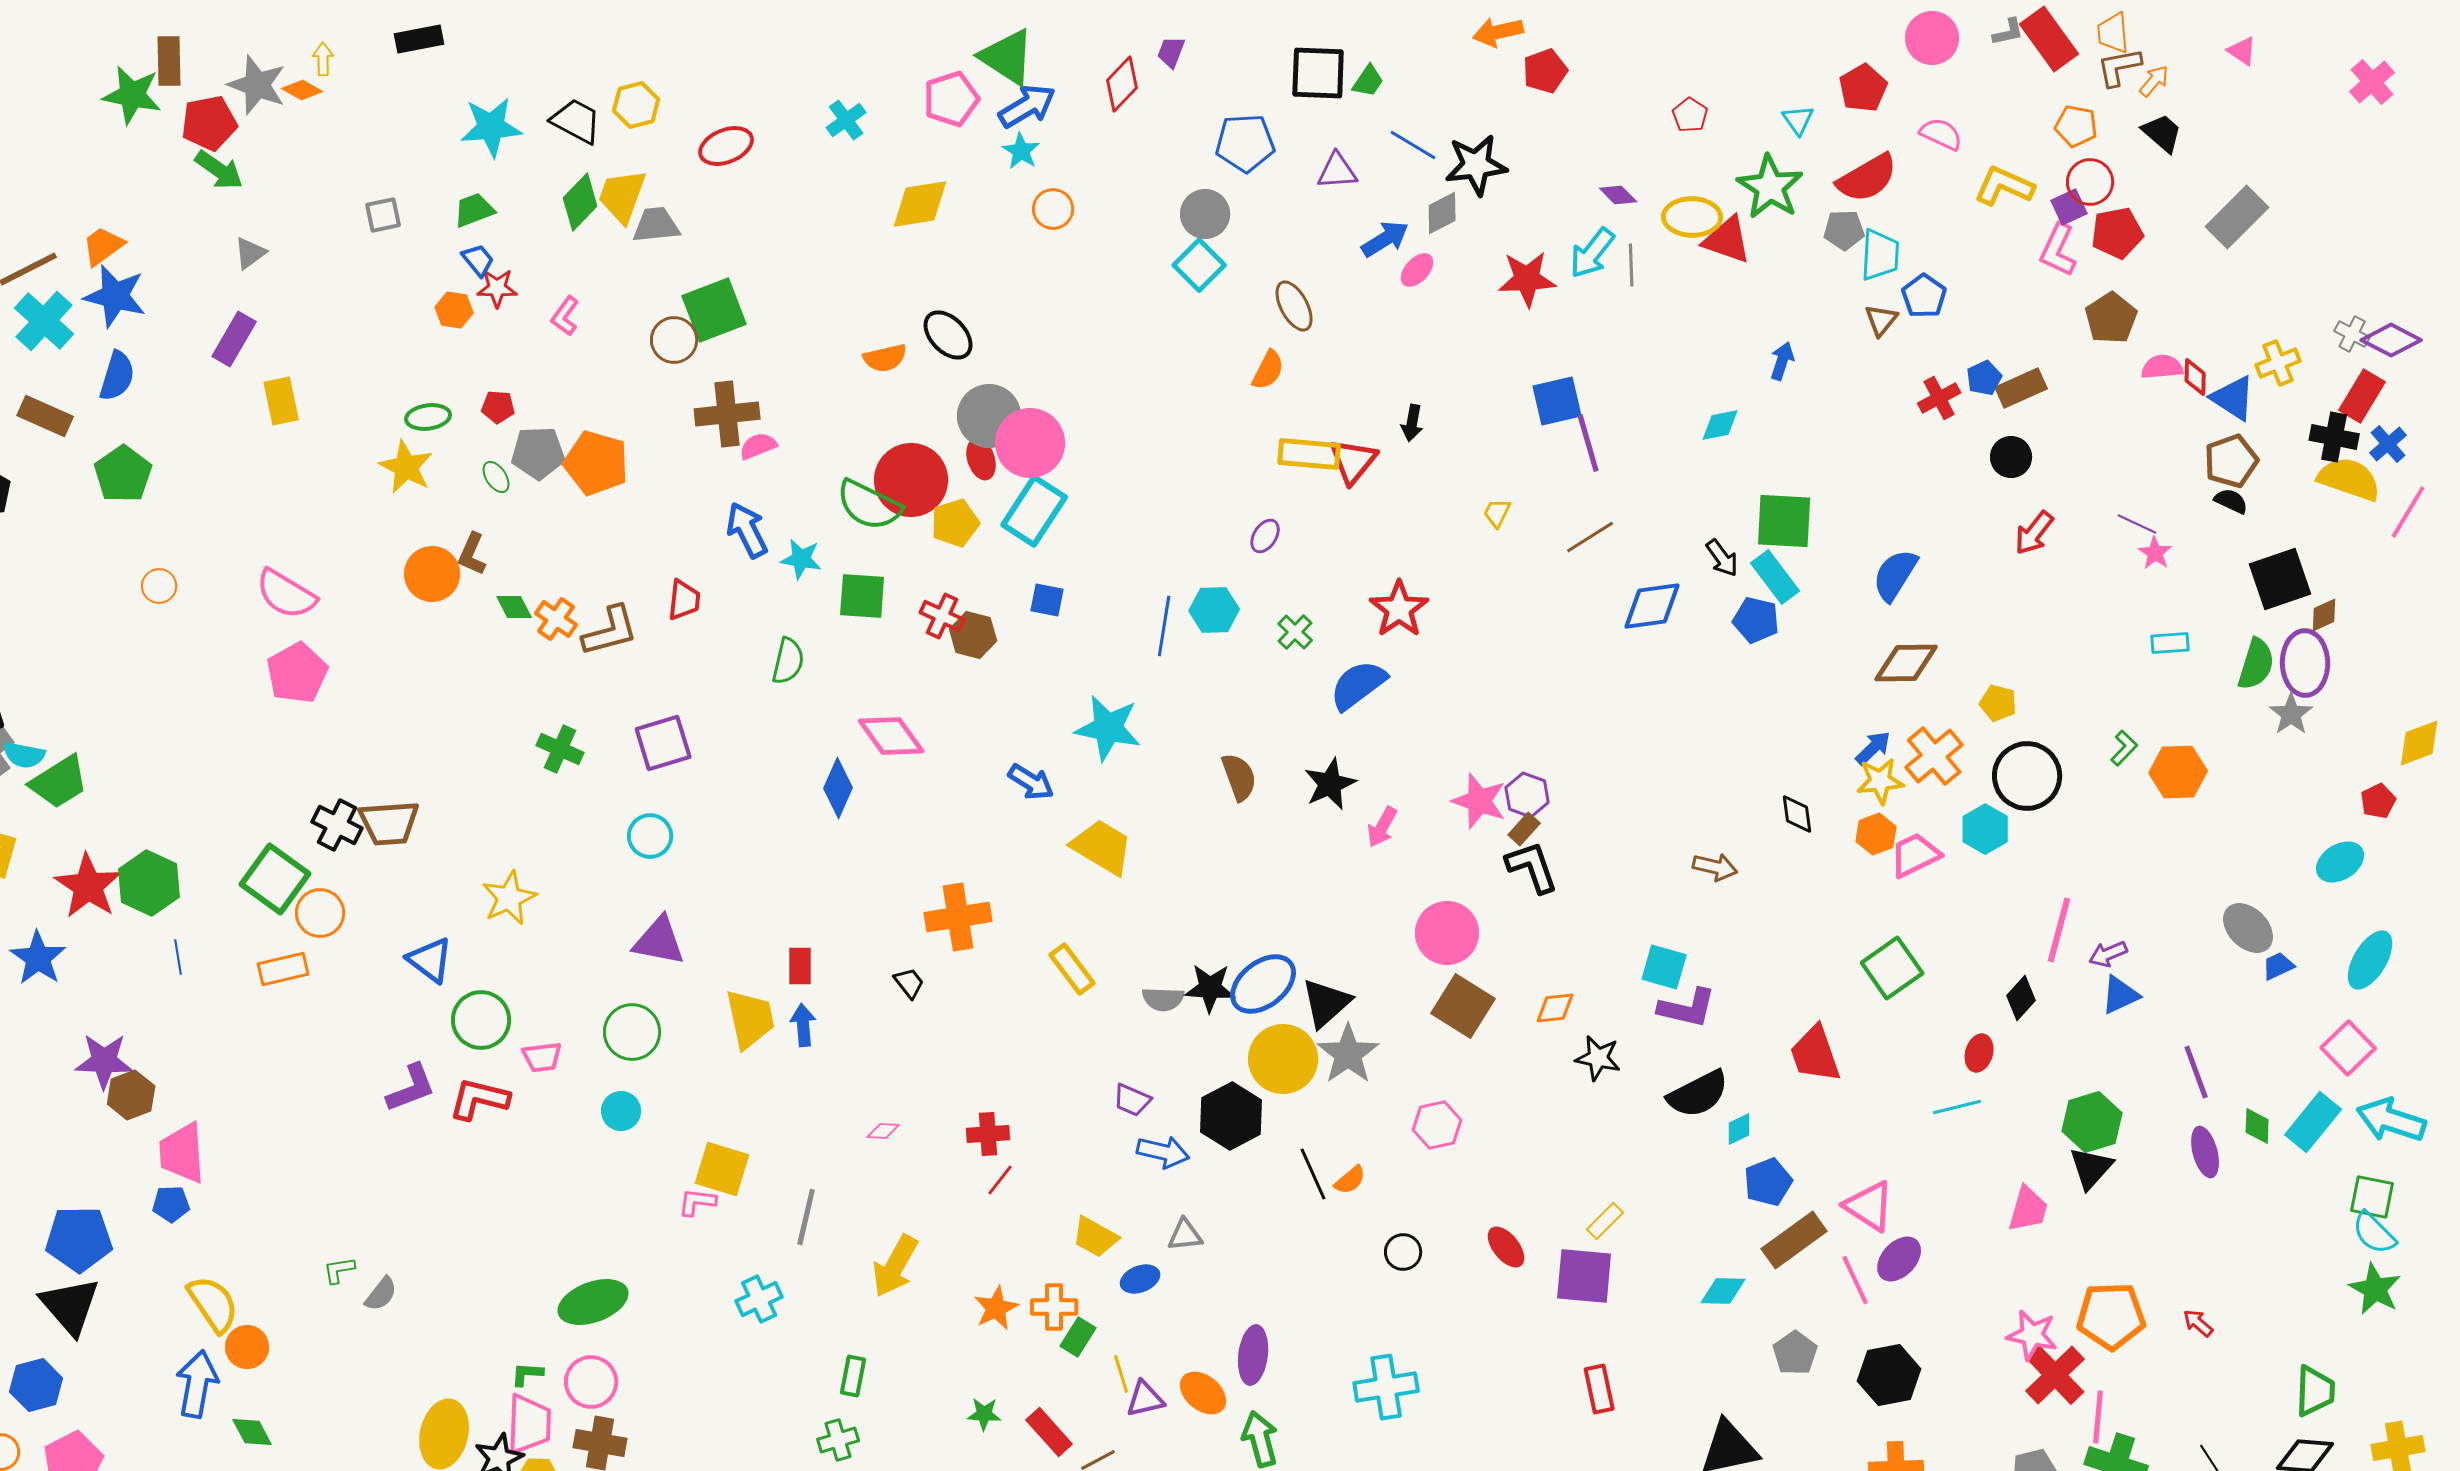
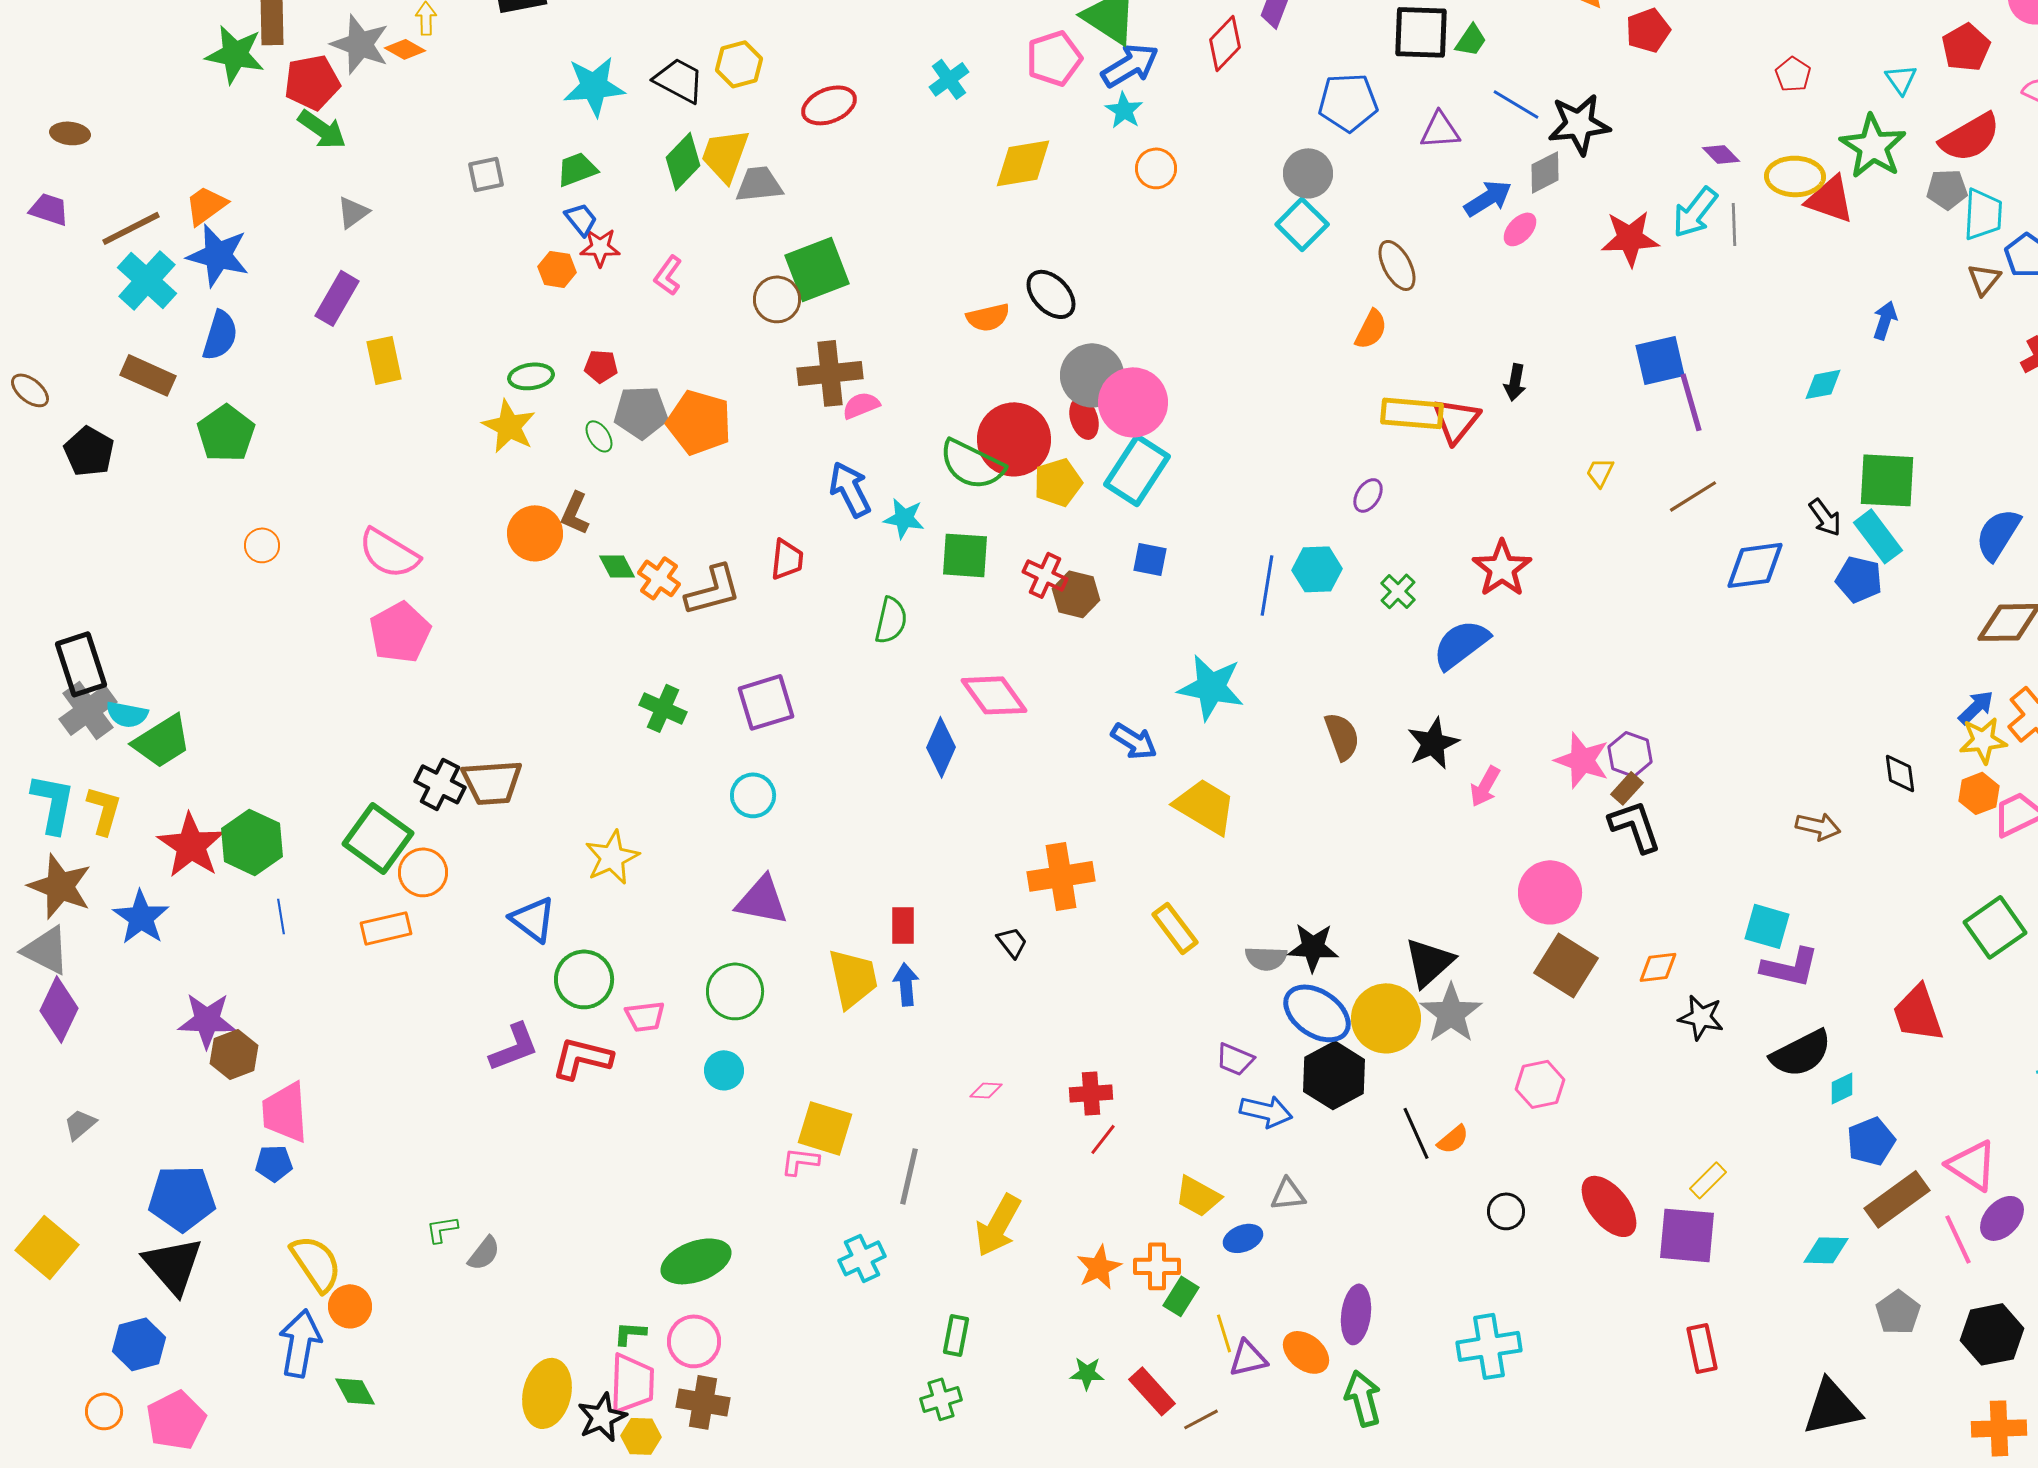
blue ellipse: (1263, 984) -> (1317, 1013), moved, turned 72
red ellipse: (1506, 1247) -> (1609, 1206), size x1.5

